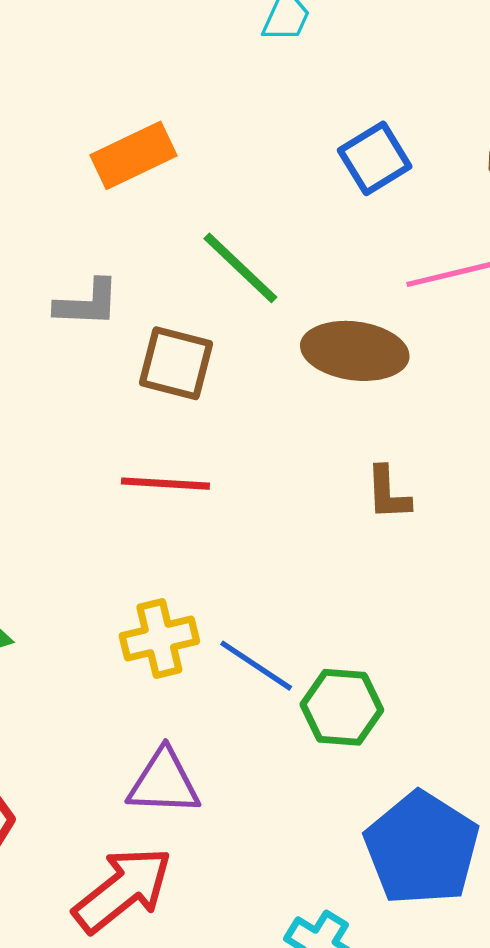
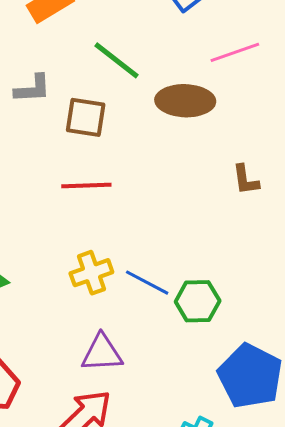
brown L-shape: (388, 493) -> (246, 180), moved

